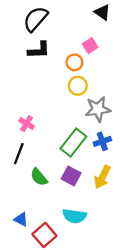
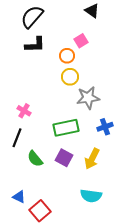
blue cross: (102, 141) -> (105, 127), moved
green rectangle: (73, 143) -> (66, 128), turned 40
cyan semicircle: (74, 216) -> (91, 196), moved

